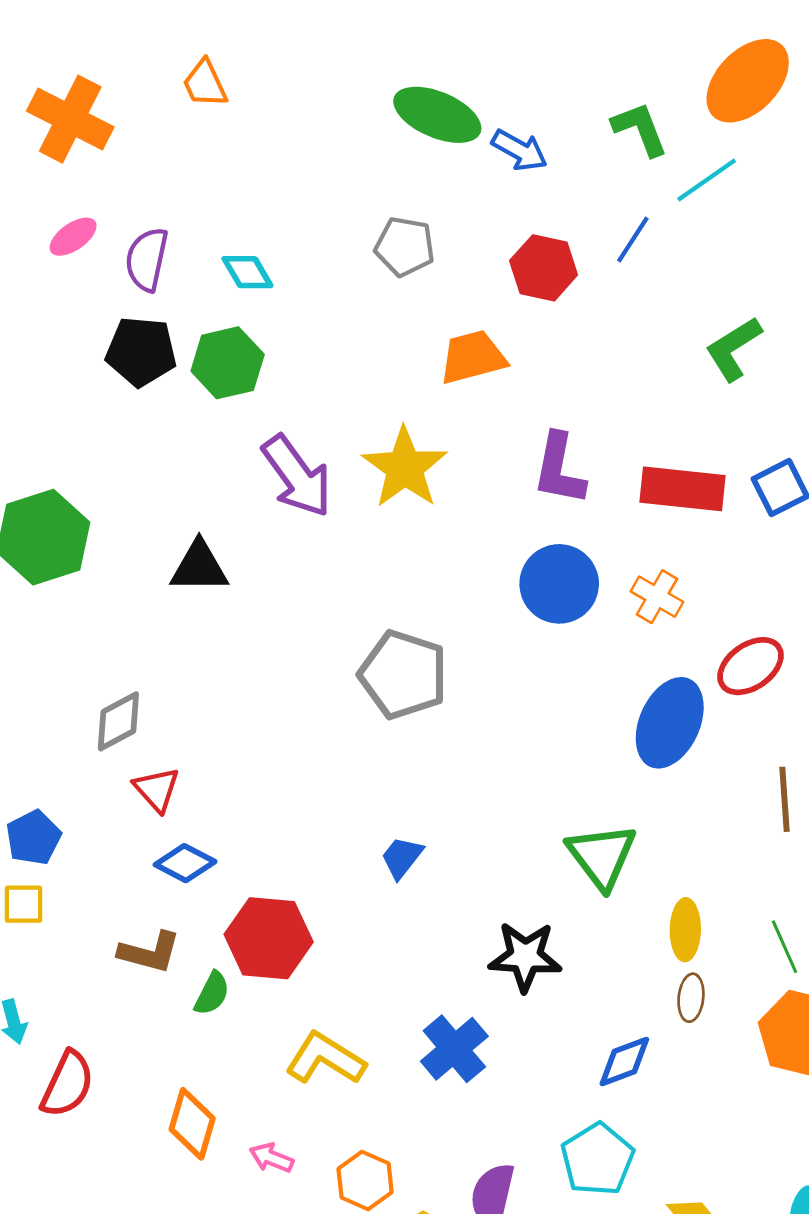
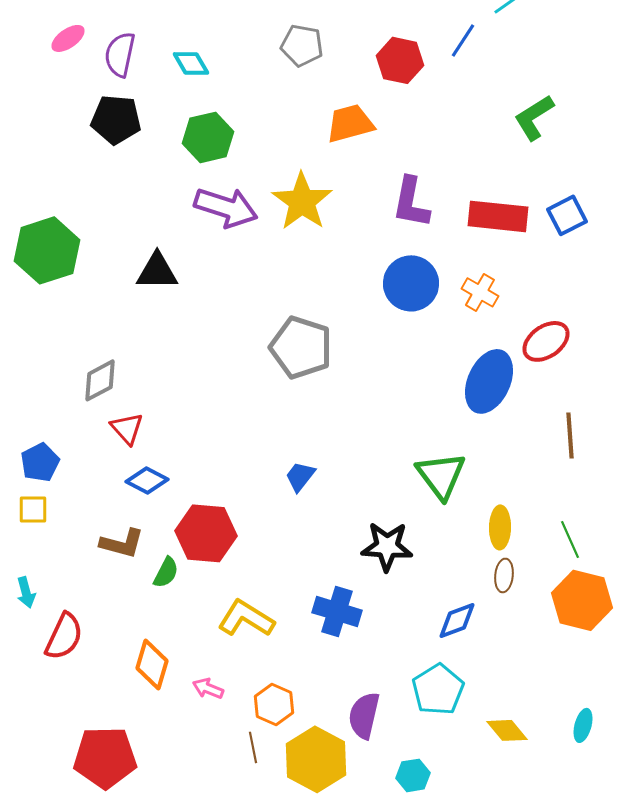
green hexagon: (228, 363) -> (208, 137), moved
purple arrow: (297, 476) -> (226, 207), turned -36
blue cross: (454, 1049) -> (337, 611), turned -33

